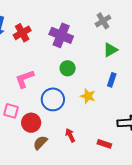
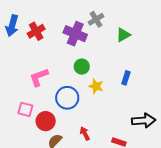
gray cross: (103, 21) -> (96, 19), moved
green triangle: (110, 50) -> (123, 35), moved
yellow star: (88, 96) -> (96, 86), moved

